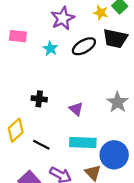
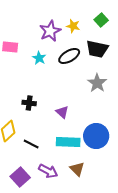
yellow star: (101, 13) -> (73, 26), moved
gray star: (118, 102) -> (97, 83), moved
blue circle: (114, 155) -> (96, 136), moved

